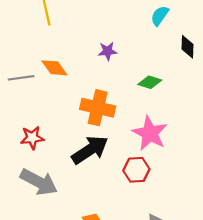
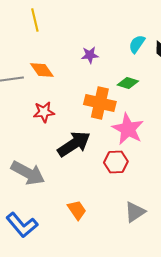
cyan semicircle: (160, 16) -> (137, 44), moved
orange cross: (98, 108) -> (100, 103), moved
red star: (32, 138) -> (44, 112), moved

